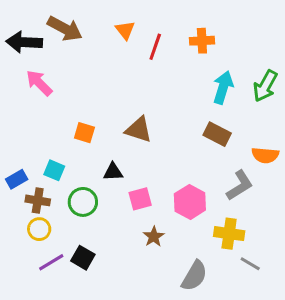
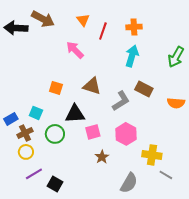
pink arrow: (39, 83) -> (75, 50), moved
cyan arrow: (223, 87) -> (132, 56), moved
black triangle: (113, 172) -> (75, 114), size x1.5
gray L-shape: (240, 185) -> (121, 101), moved
brown cross: (38, 200) -> (25, 133), turned -35
black square: (83, 258) -> (55, 184), moved

